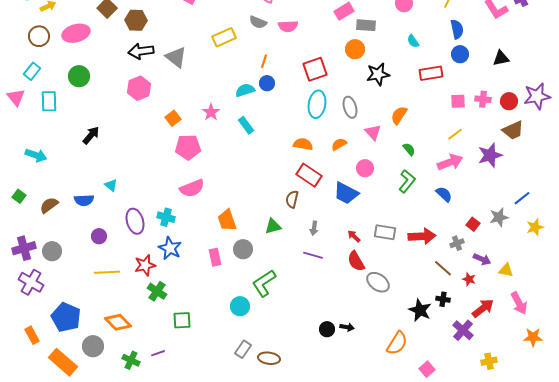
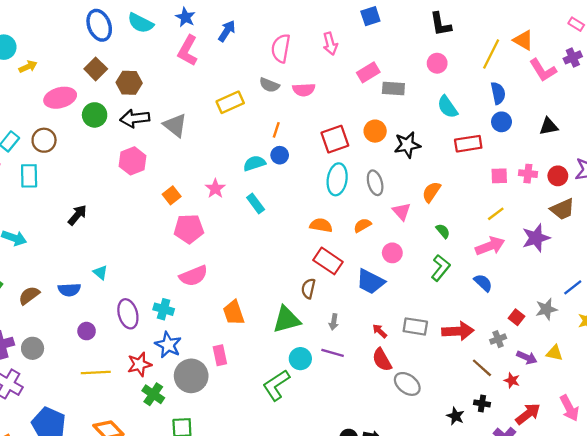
brown circle: (39, 36) -> (44, 140), moved
cyan semicircle: (413, 41) -> (447, 107), size x1.5
orange circle: (355, 49) -> (375, 131), moved
green circle: (79, 76) -> (95, 115), moved
green triangle: (273, 226) -> (287, 320), size x1.5
gray circle: (243, 249) -> (191, 376), moved, size x1.5
yellow triangle: (506, 270) -> (554, 353), moved
cyan circle: (240, 306) -> (300, 359), moved
black star: (420, 310) -> (456, 416), size x0.7

